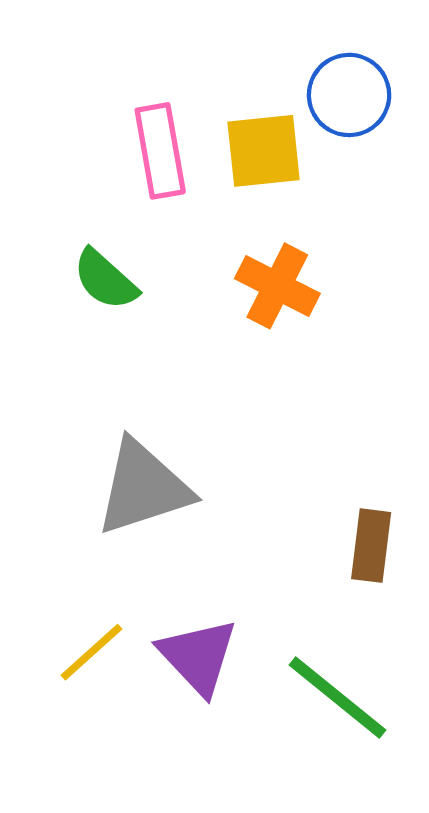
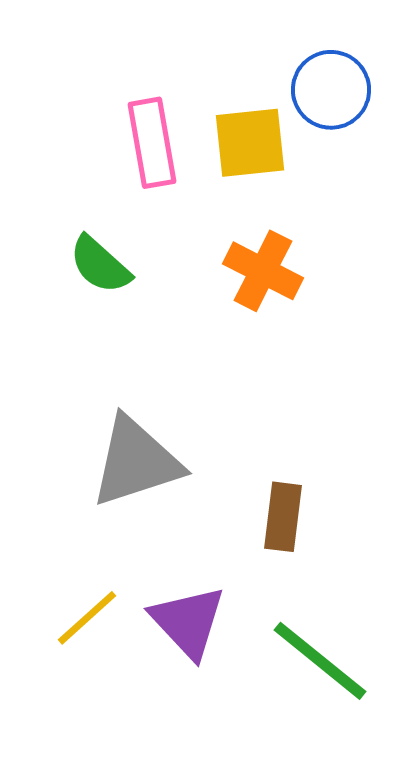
brown rectangle: (371, 546) -> (283, 517), moved

